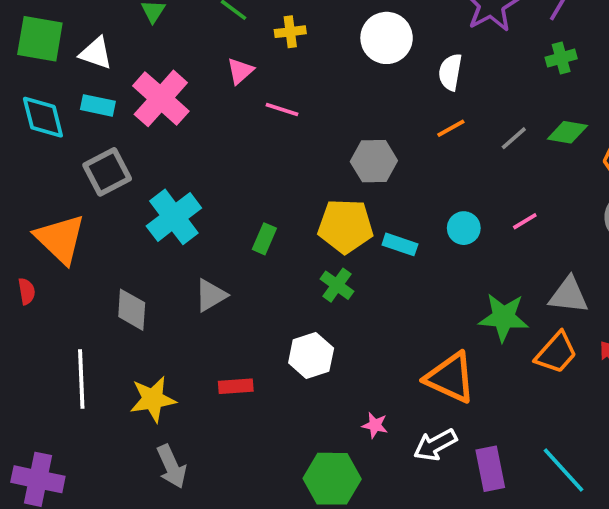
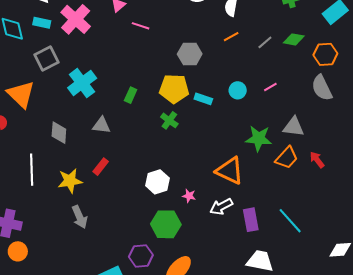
gray triangle: (211, 295) -> (101, 125), turned 36
white hexagon: (311, 355) -> (157, 182), moved
red rectangle: (236, 386) -> (101, 167), moved, turned -48

